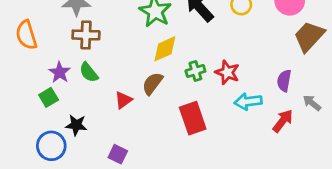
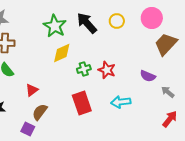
purple semicircle: (284, 81) -> (148, 76), turned -77
brown semicircle: (152, 83) -> (40, 112), moved
cyan arrow: (248, 101) -> (121, 102), moved
red arrow: (283, 121) -> (170, 119), moved

